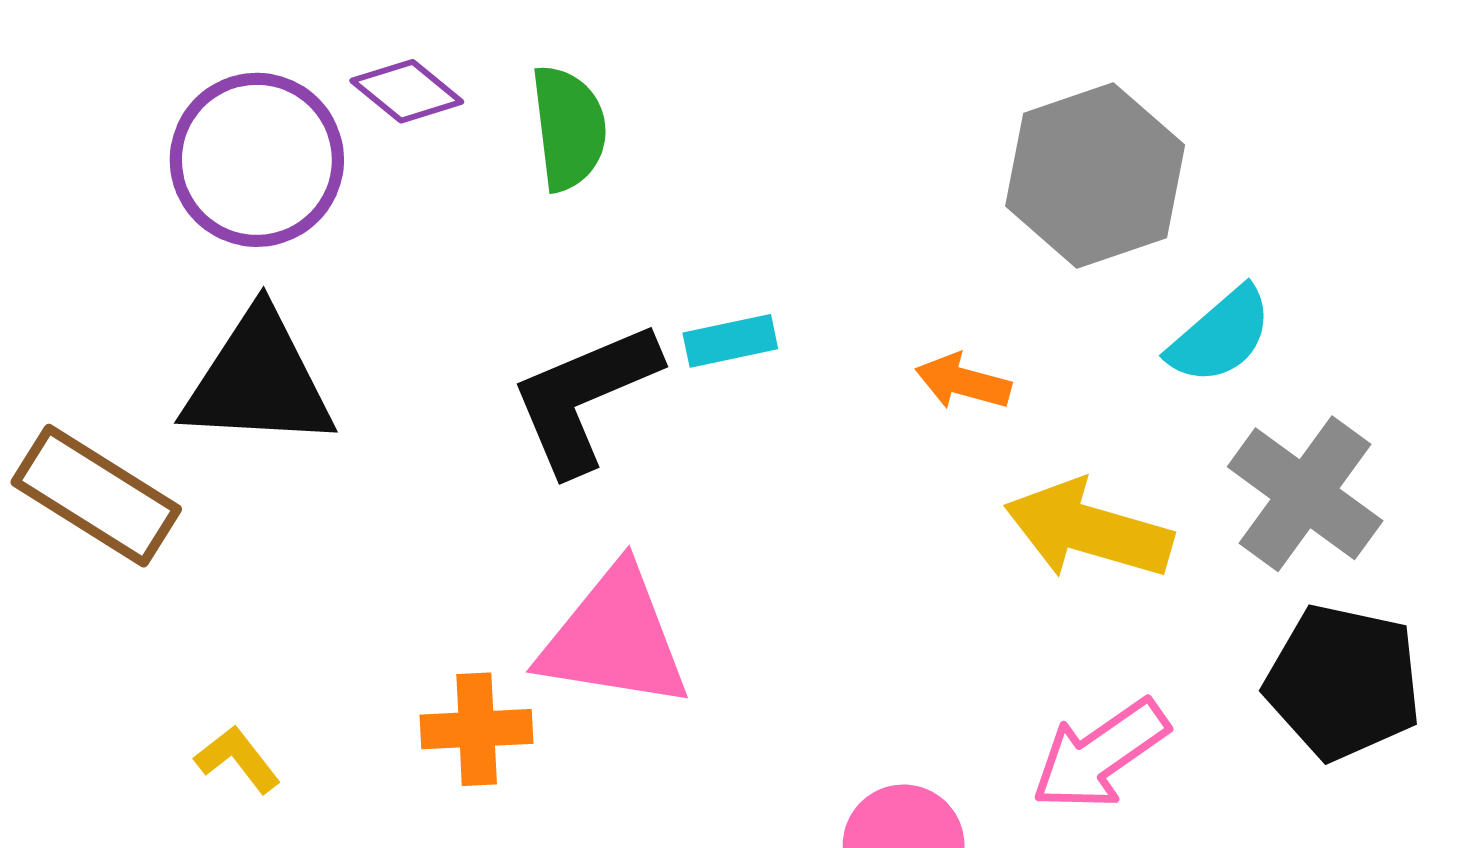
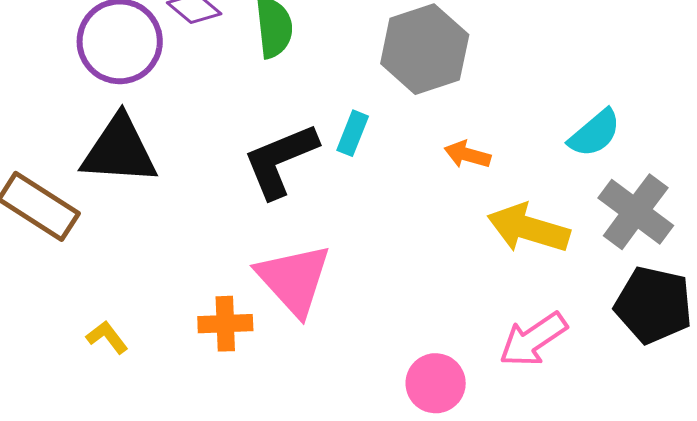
gray hexagon: (1095, 175) -> (425, 49), moved
cyan rectangle: (730, 341) -> (353, 133), turned -57
pink triangle: (614, 638) -> (294, 280), turned 38

